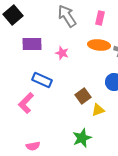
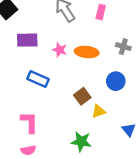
orange ellipse: (99, 45) -> (87, 52), moved
pink L-shape: (26, 103) -> (29, 122), moved, turned 135
green star: (82, 138) -> (81, 142), turned 30

